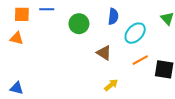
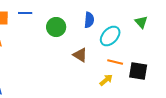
orange line: (140, 60) -> (115, 62), turned 42
yellow arrow: (111, 85) -> (106, 80), moved

